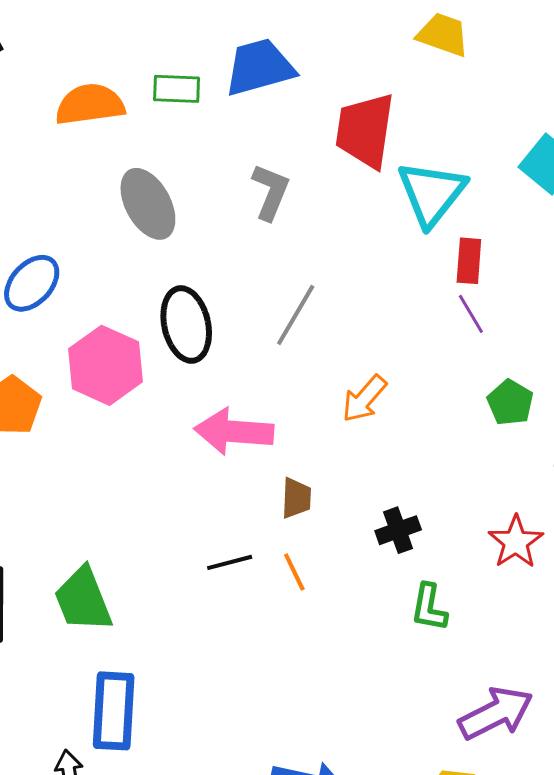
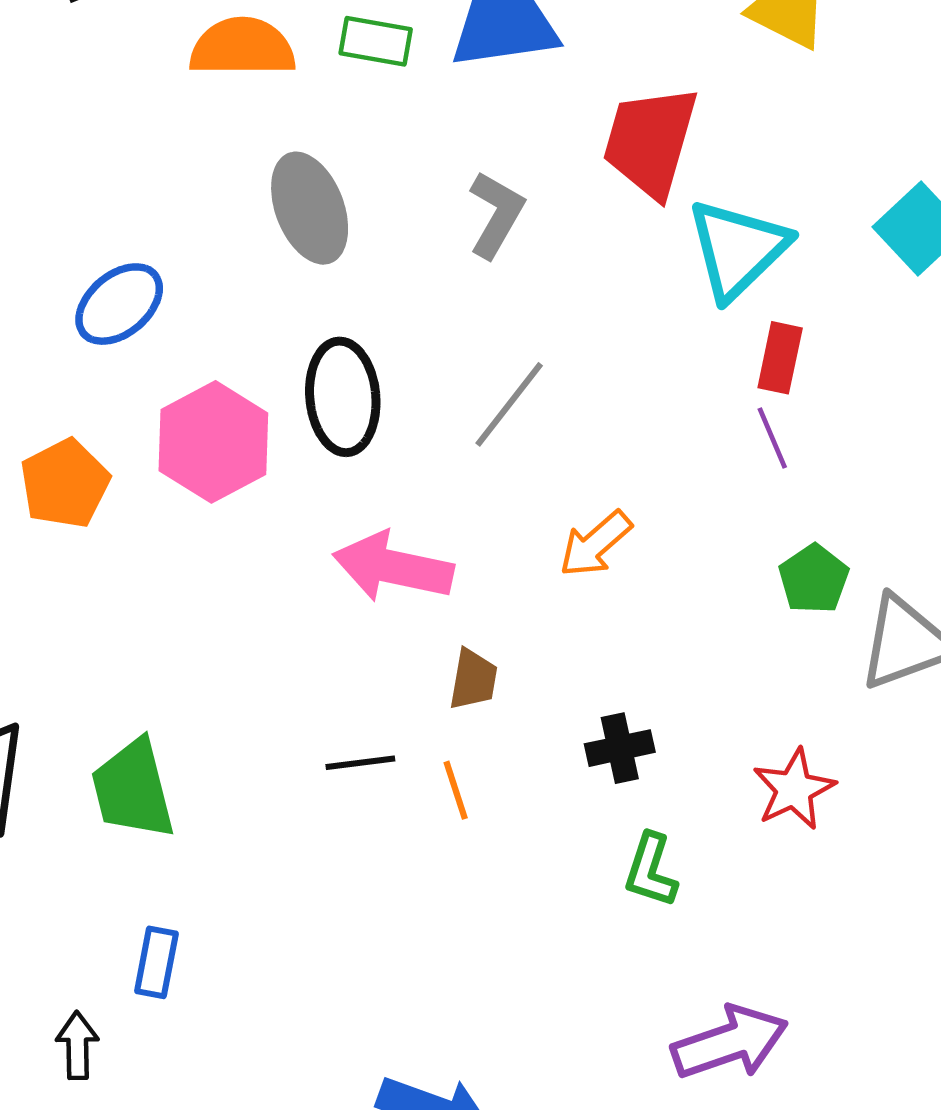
blue rectangle: (114, 711) -> (156, 962), size x0.6

